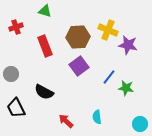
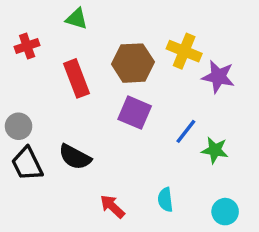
purple square: (79, 66) -> (135, 113), turned -30
black trapezoid: (16, 108) -> (27, 164), moved
cyan circle: (140, 124) -> (225, 212), moved

